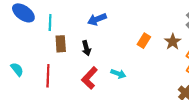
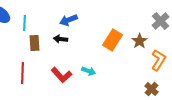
orange rectangle: (144, 41) -> (112, 40), size x1.5
black arrow: (86, 48) -> (60, 39), moved, turned 112
red L-shape: (90, 78) -> (62, 75), turned -85

